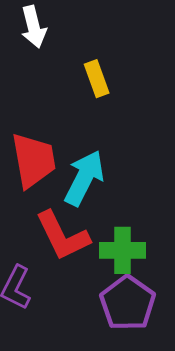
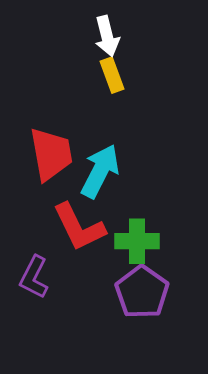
white arrow: (34, 27) -> (107, 36), moved

